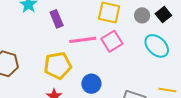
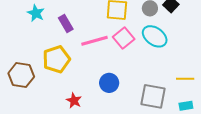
cyan ellipse: (157, 46) -> (155, 36), moved
yellow pentagon: (58, 65) -> (56, 59), moved

